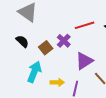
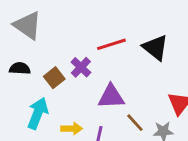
black semicircle: (22, 41) -> (20, 68), turned -40
purple triangle: (84, 61) -> (111, 97), turned 30

